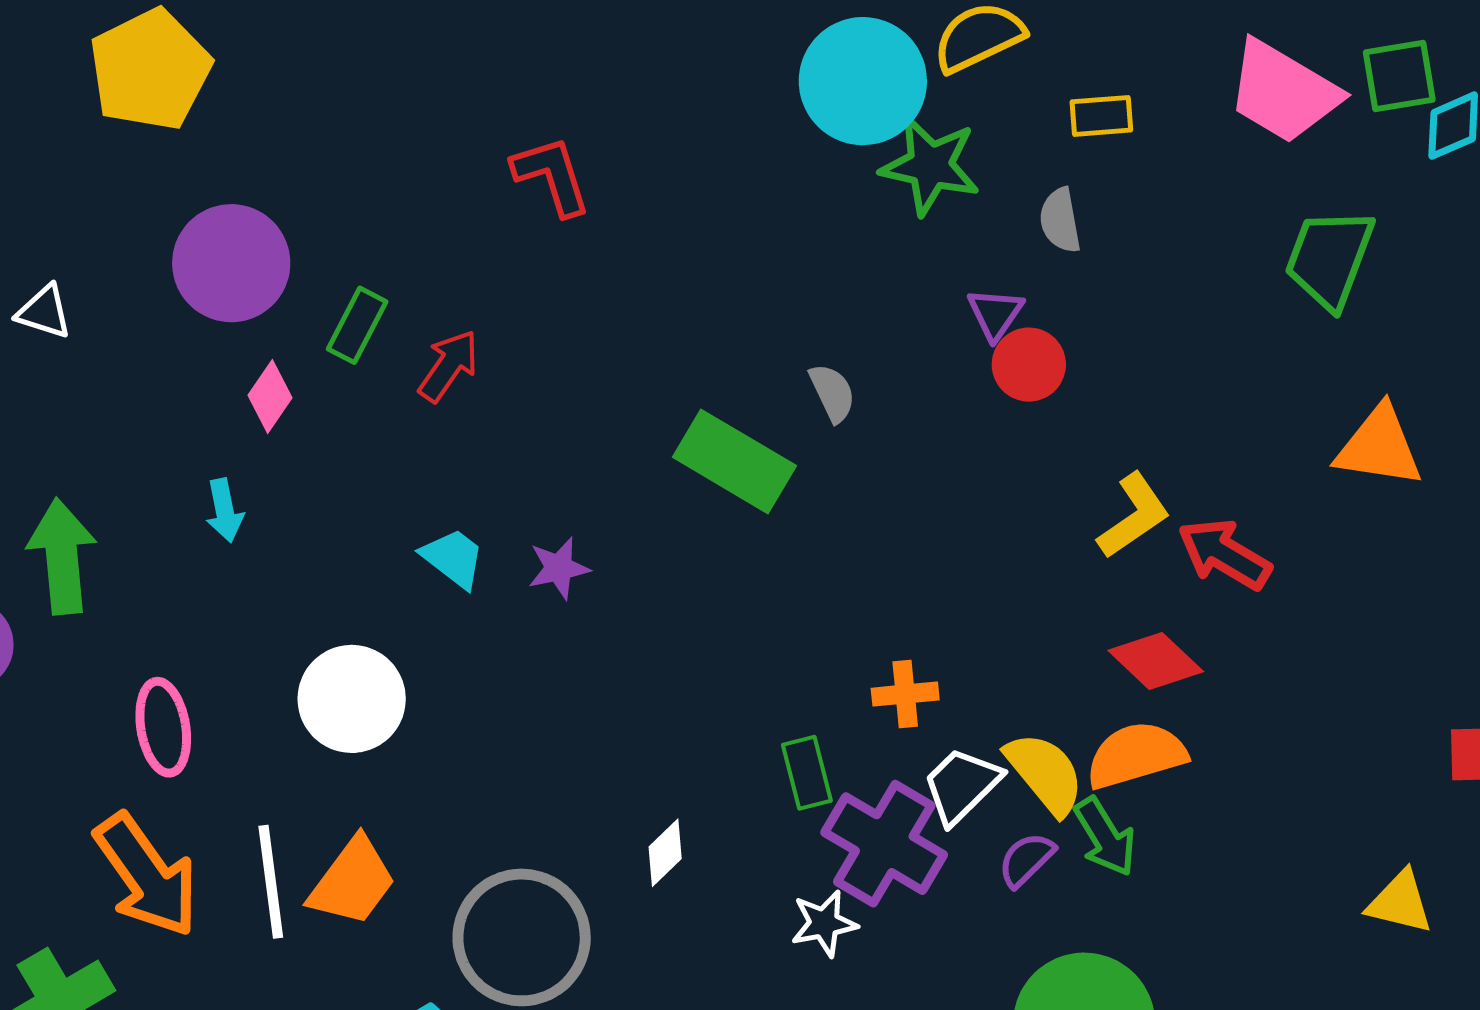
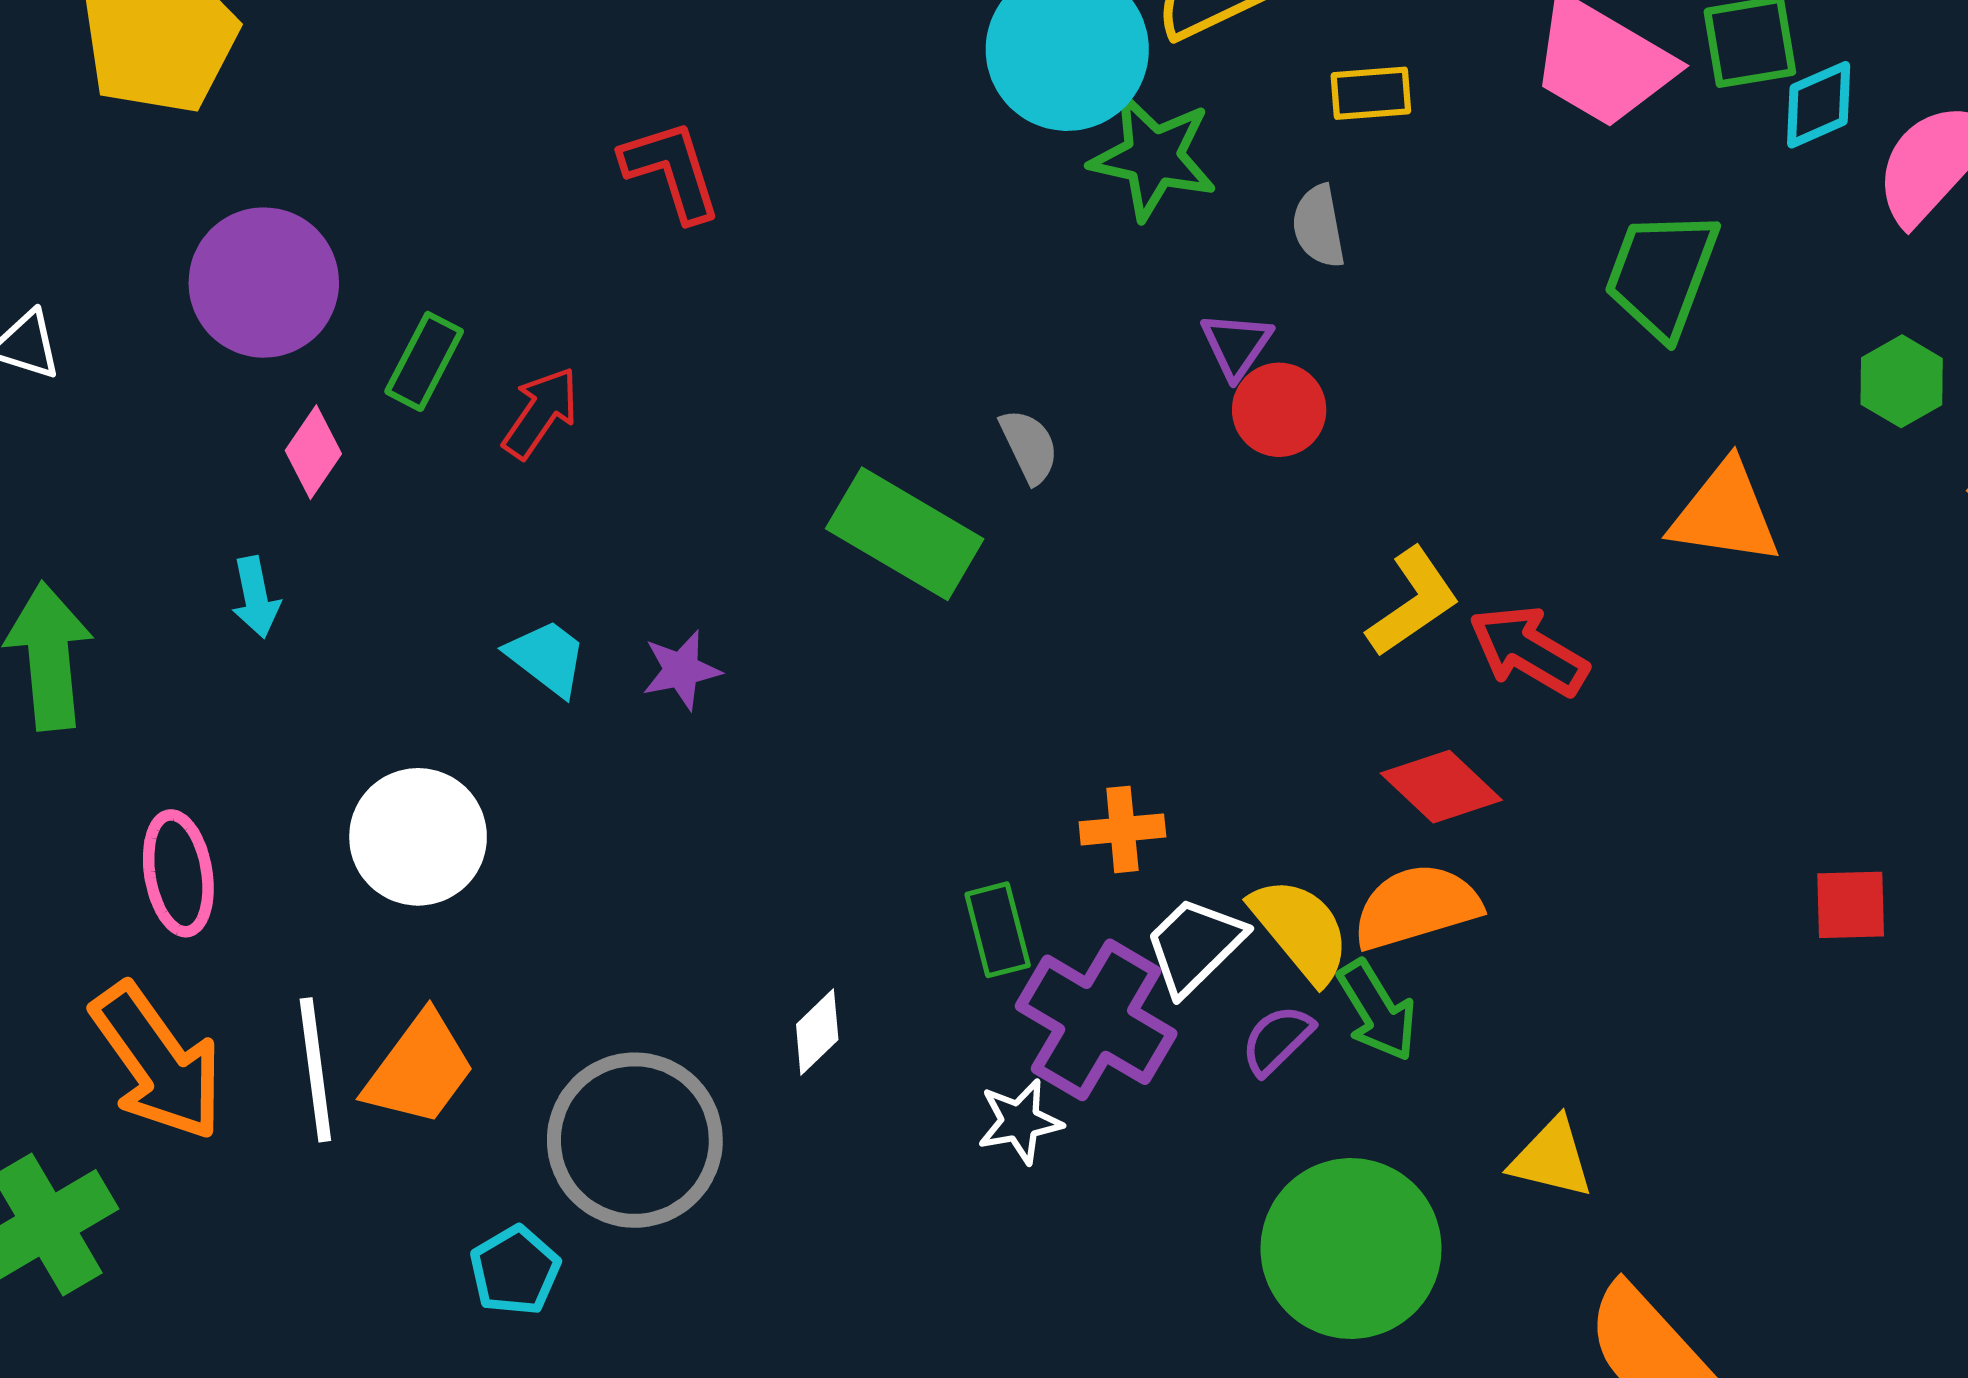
yellow triangle: (1400, 902) -> (1552, 1158), moved

